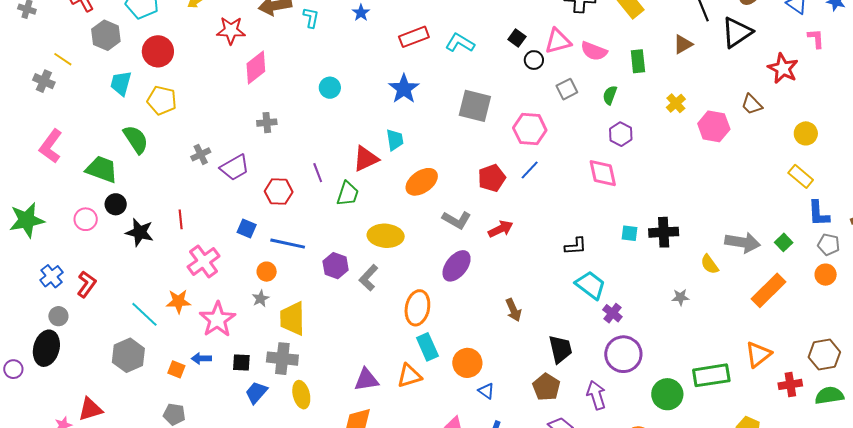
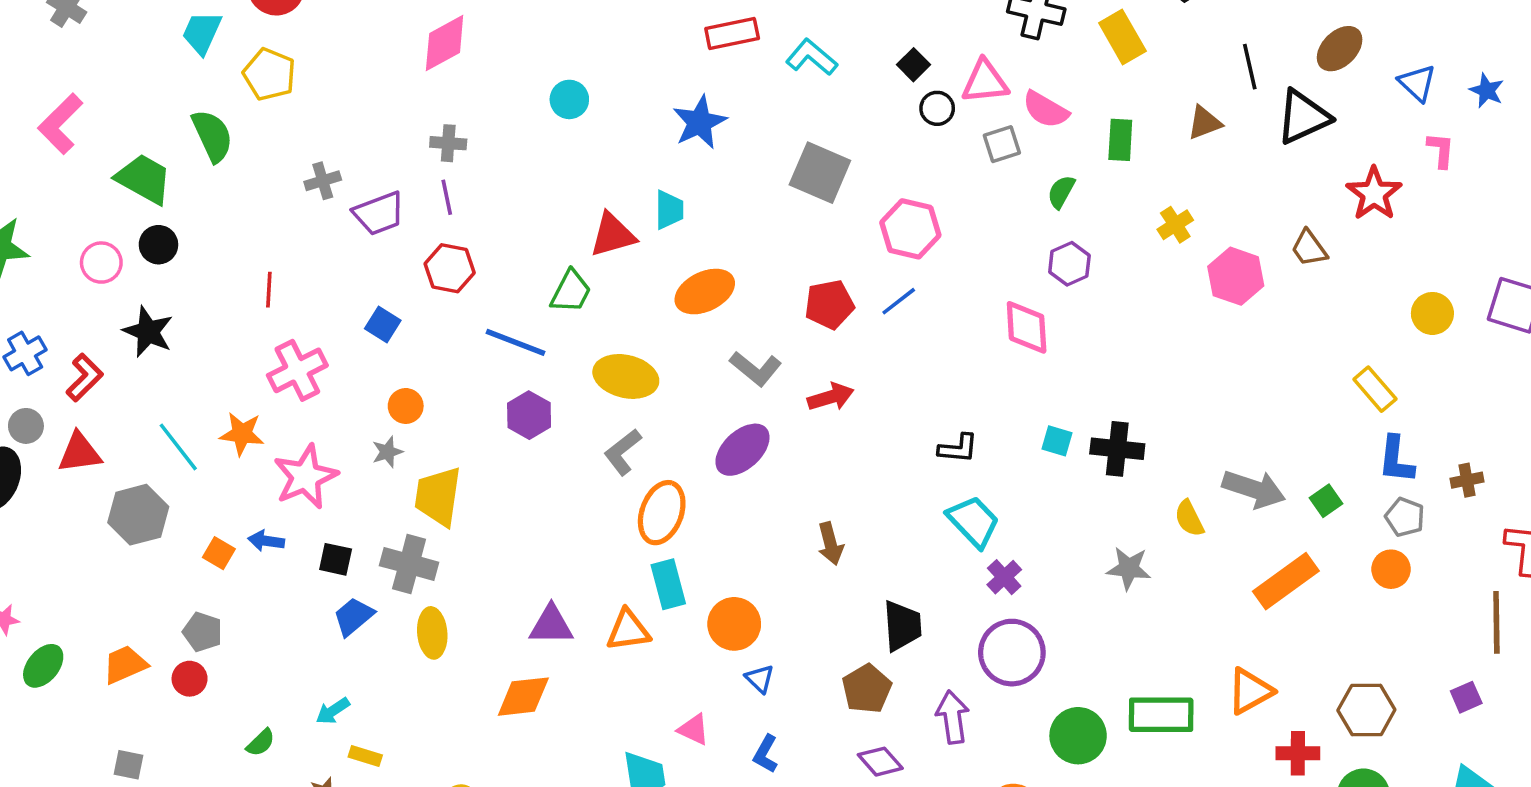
gray square: (567, 89) -> (1002, 144), moved
yellow circle: (806, 133) -> (1432, 313), moved
purple line: (318, 173) -> (447, 197), moved
black star: (140, 232) -> (148, 332), moved
blue line: (288, 244) -> (516, 342), moved
gray L-shape: (369, 278) -> (623, 452), moved
gray star: (680, 297) -> (1129, 568), size x1.4
red triangle: (90, 409) -> (80, 453), moved

